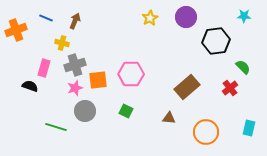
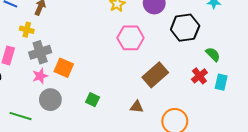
pink hexagon: (131, 74) -> (131, 38), moved
orange square: (98, 80) -> (64, 68), turned 30
cyan rectangle: (249, 128) -> (221, 82), moved

